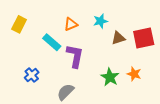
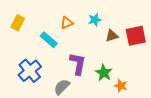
purple L-shape: (75, 56) -> (78, 64), moved
orange star: (134, 74) -> (121, 86), moved
blue cross: (32, 75) -> (30, 71), size x1.6

